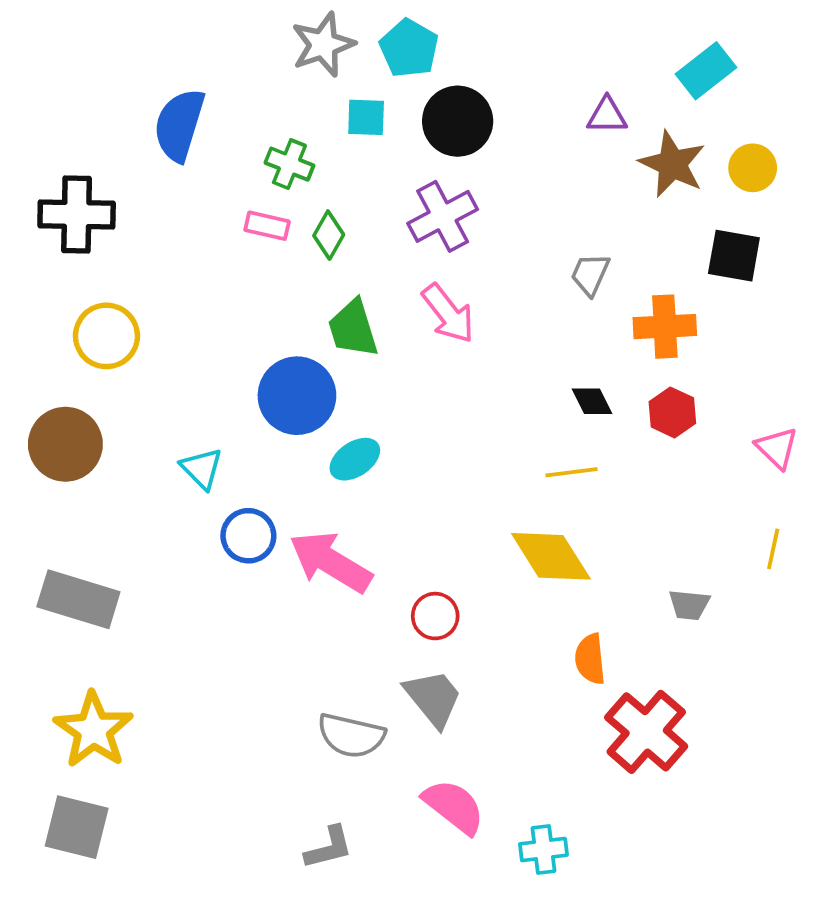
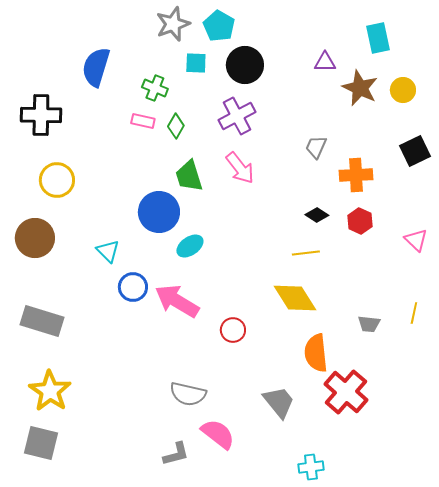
cyan rectangle: (706, 71) -> (378, 38), turned -64
black square: (734, 256) -> (415, 151), moved, turned -36
black diamond: (592, 401) -> (317, 215), turned -30
yellow line: (773, 549) -> (414, 313), moved
orange semicircle: (590, 659) -> (316, 353), size x1.4
gray trapezoid: (433, 698) -> (279, 402), moved
pink semicircle: (454, 807) -> (218, 434), moved
cyan cross: (543, 849) -> (311, 467), moved

